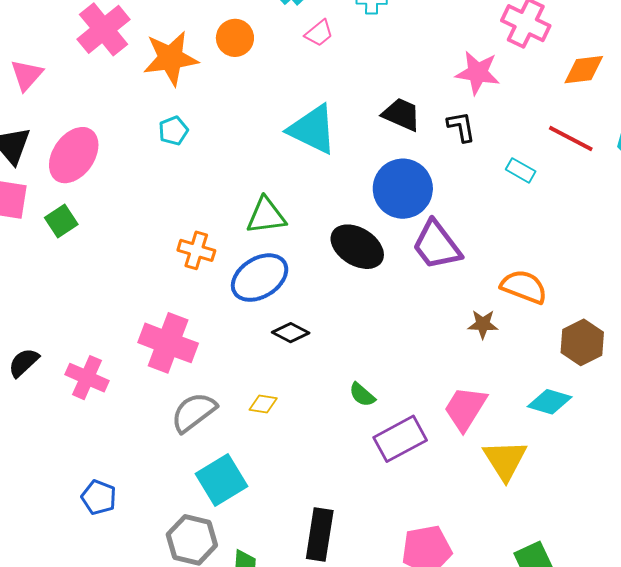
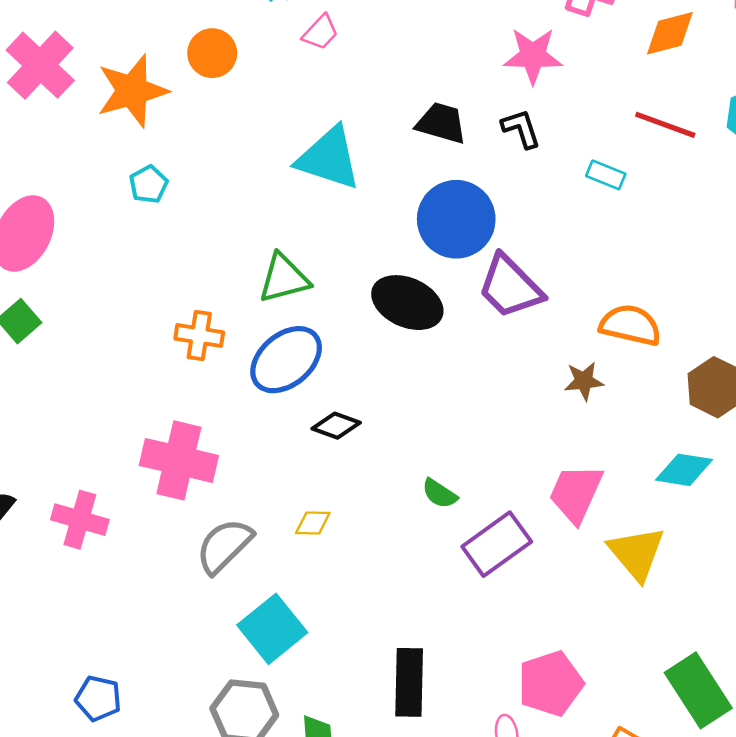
blue pentagon: (99, 497) -> (98, 698), moved

